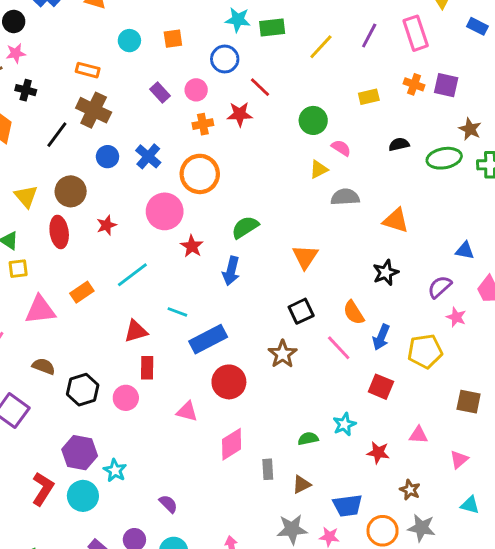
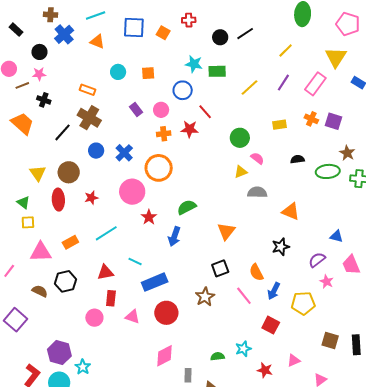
pink rectangle: (416, 33) -> (315, 84), turned 50
black hexagon: (83, 390) -> (66, 281), moved
pink triangle: (187, 411) -> (132, 317), moved
pink triangle: (418, 435) -> (294, 360), turned -32

